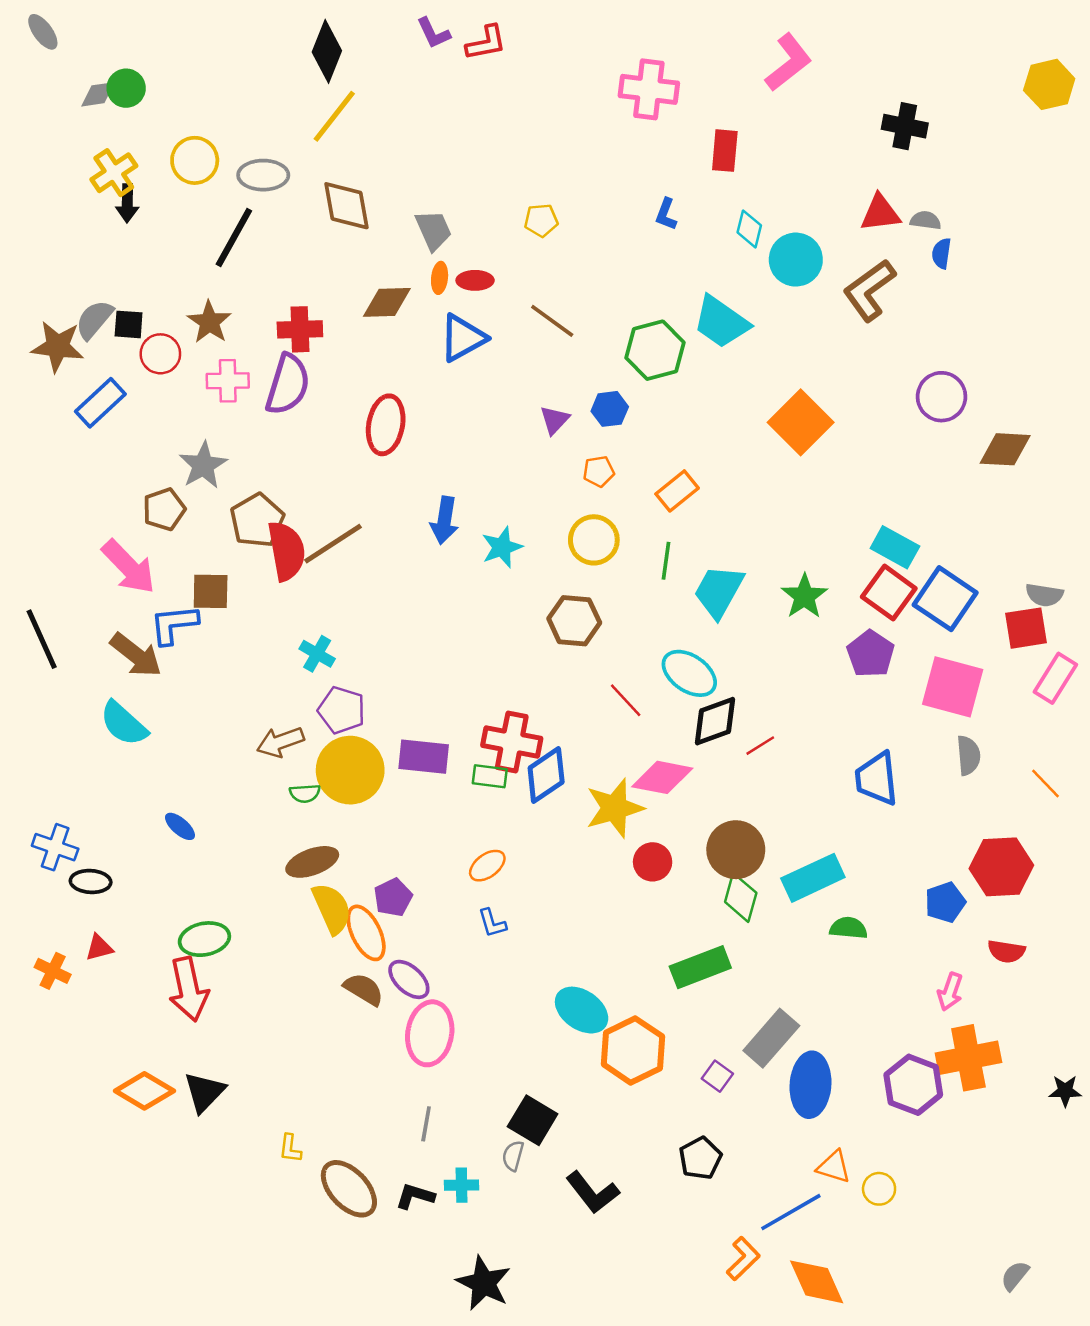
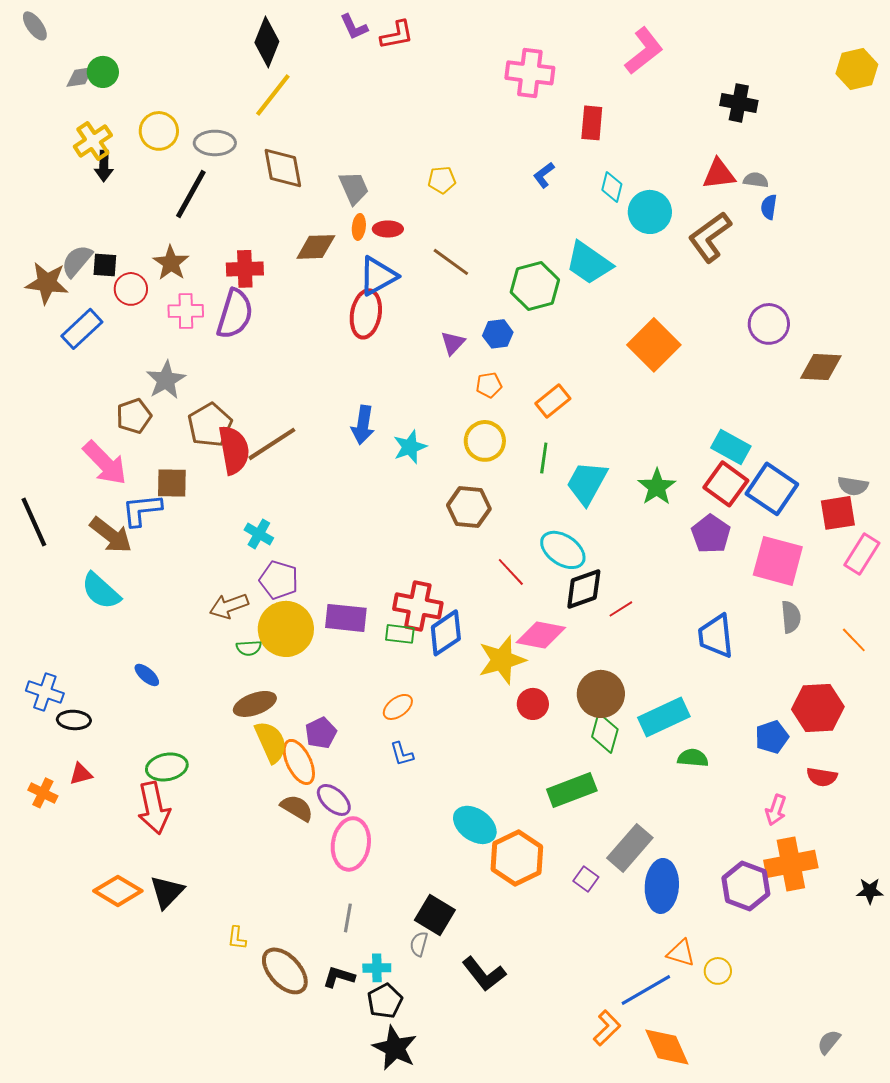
blue L-shape: (666, 214) -> (544, 175), turned 32
red ellipse: (386, 425) -> (366, 314), moved
black pentagon: (700, 1158) -> (385, 1001), moved

